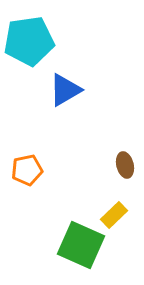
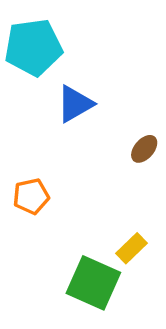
brown ellipse: (125, 165) -> (144, 149), moved, turned 55

